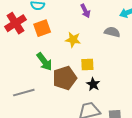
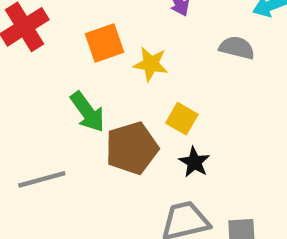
orange square: (42, 28) -> (105, 43), moved
yellow square: (87, 64) -> (182, 119), turned 32

